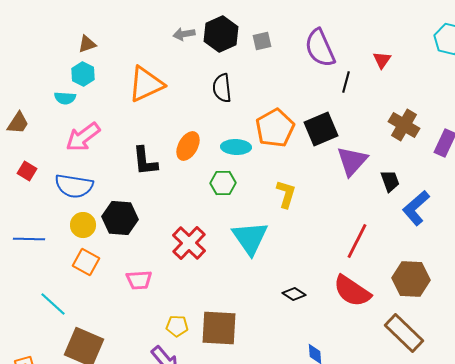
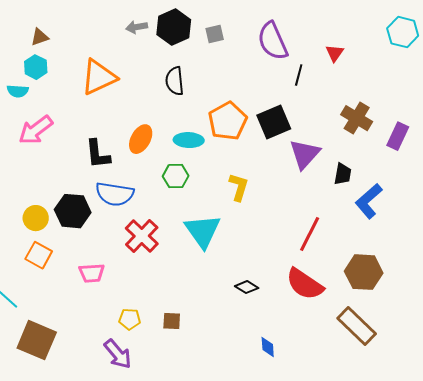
black trapezoid: (390, 181) -> (343, 174), turned 30
blue semicircle: (74, 186) -> (115, 194), moved
brown square: (219, 328) -> (172, 321), size x0.5

